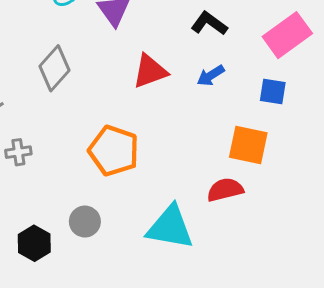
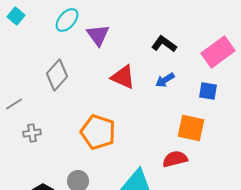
red triangle: (150, 71) -> (123, 77), turned 44

